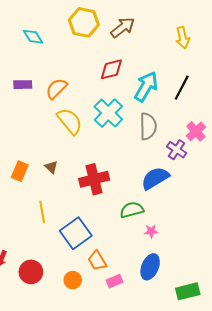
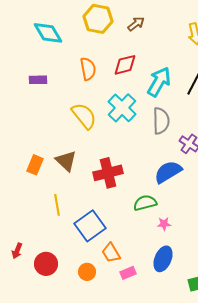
brown arrow: (123, 27) -> (136, 24), size x0.7
cyan diamond: (33, 37) -> (48, 33), size x1.4
orange semicircle: (56, 89) -> (88, 69), moved, turned 125
brown triangle: (51, 167) -> (66, 161), size x1.6

